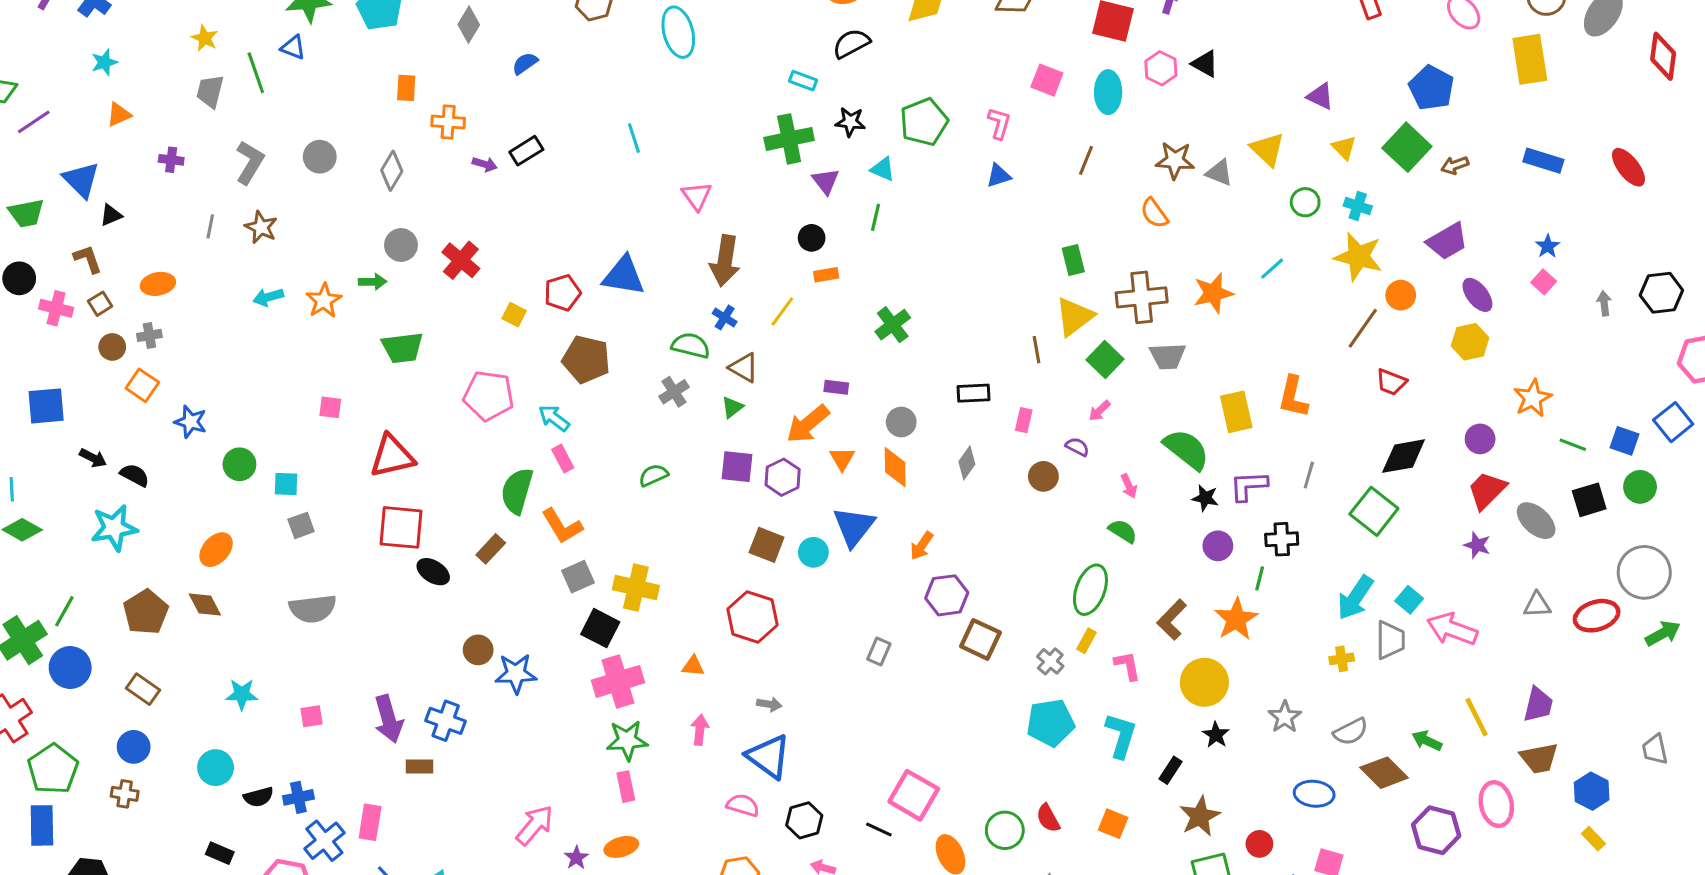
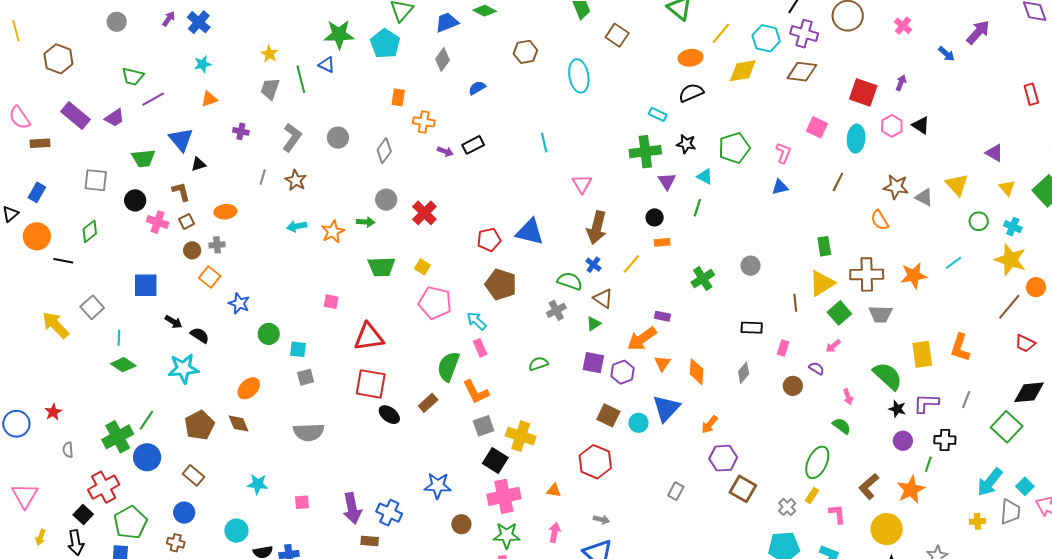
yellow square: (514, 315) -> (422, 267), moved
gray circle: (901, 422) -> (751, 266), moved
brown circle: (478, 650) -> (461, 524), moved

